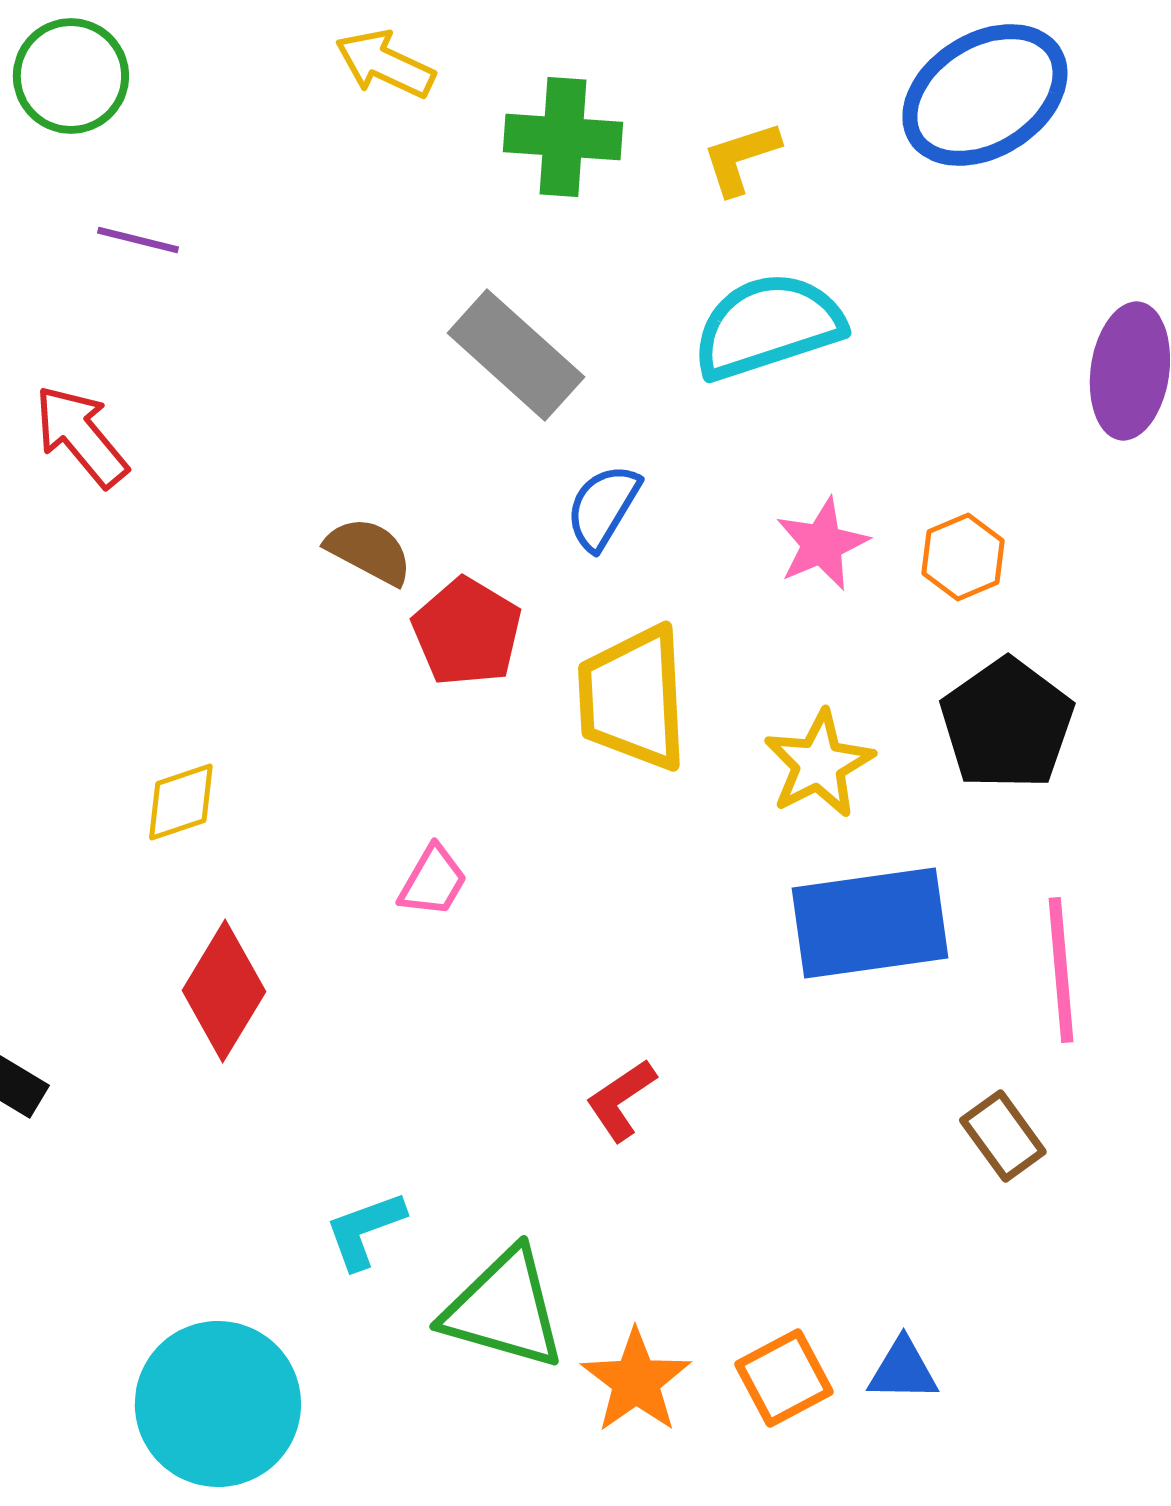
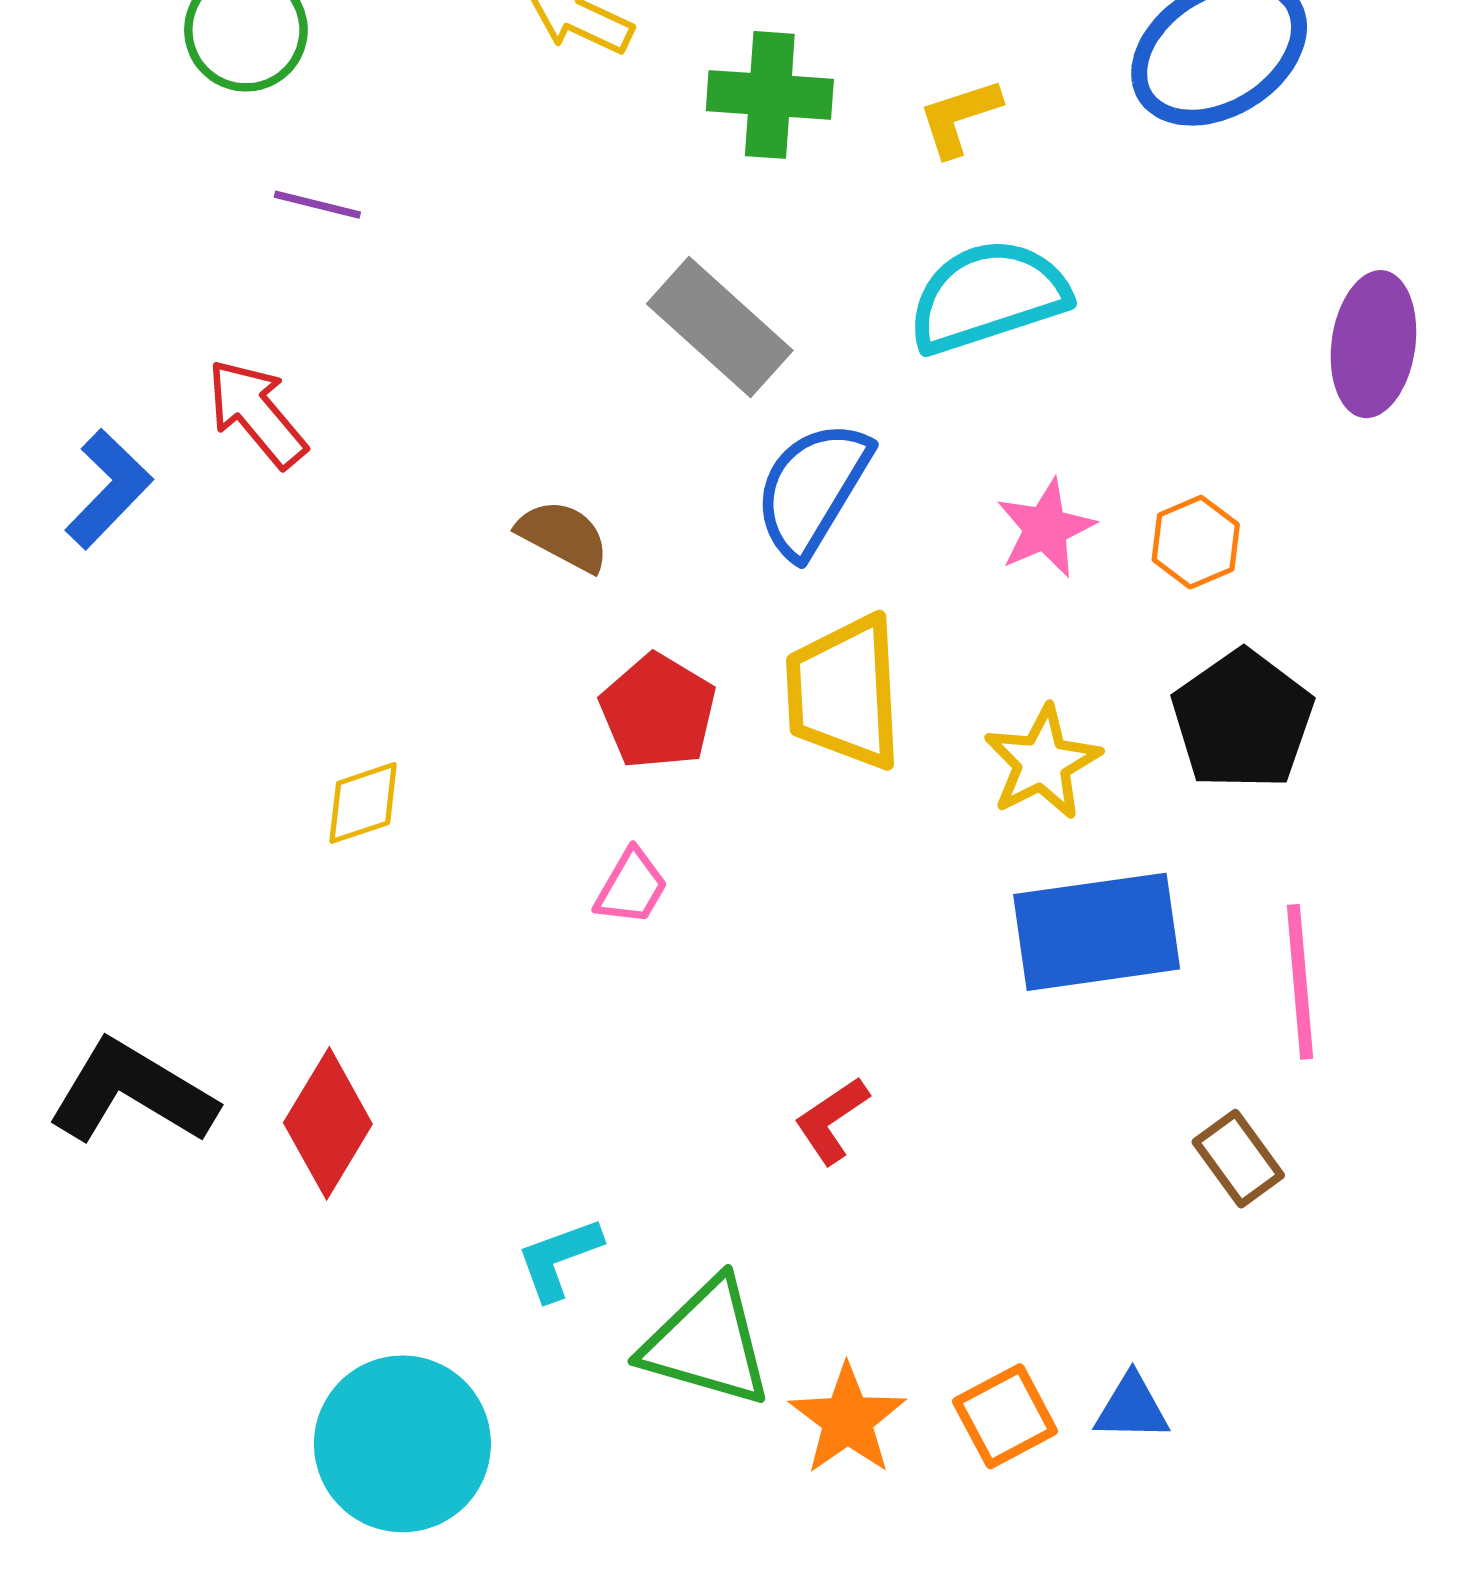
blue semicircle: (603, 507) -> (812, 489), size x1.5
red pentagon: (467, 632) -> (658, 711), moved
red diamond: (224, 991) -> (328, 1123), moved

